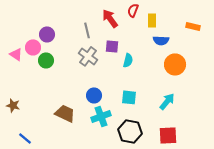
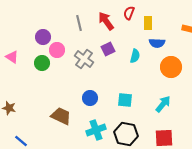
gray line: (87, 30) -> (79, 23), moved
purple square: (112, 46) -> (108, 49), turned -32
pink circle: (33, 47) -> (57, 50), moved
cyan semicircle: (128, 60) -> (135, 56), moved
cyan cross: (101, 116) -> (96, 130), moved

